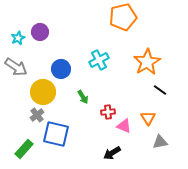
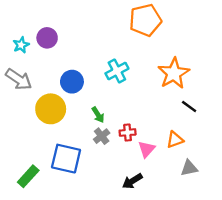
gray cross: (37, 115) -> (102, 136), moved
orange triangle: (148, 118) -> (175, 140), turned 42
pink triangle: (124, 126) -> (146, 149), turned 49

